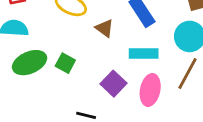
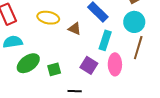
cyan rectangle: (144, 54) -> (105, 40), turned -60
green square: (65, 63) -> (54, 69), moved, turned -32

